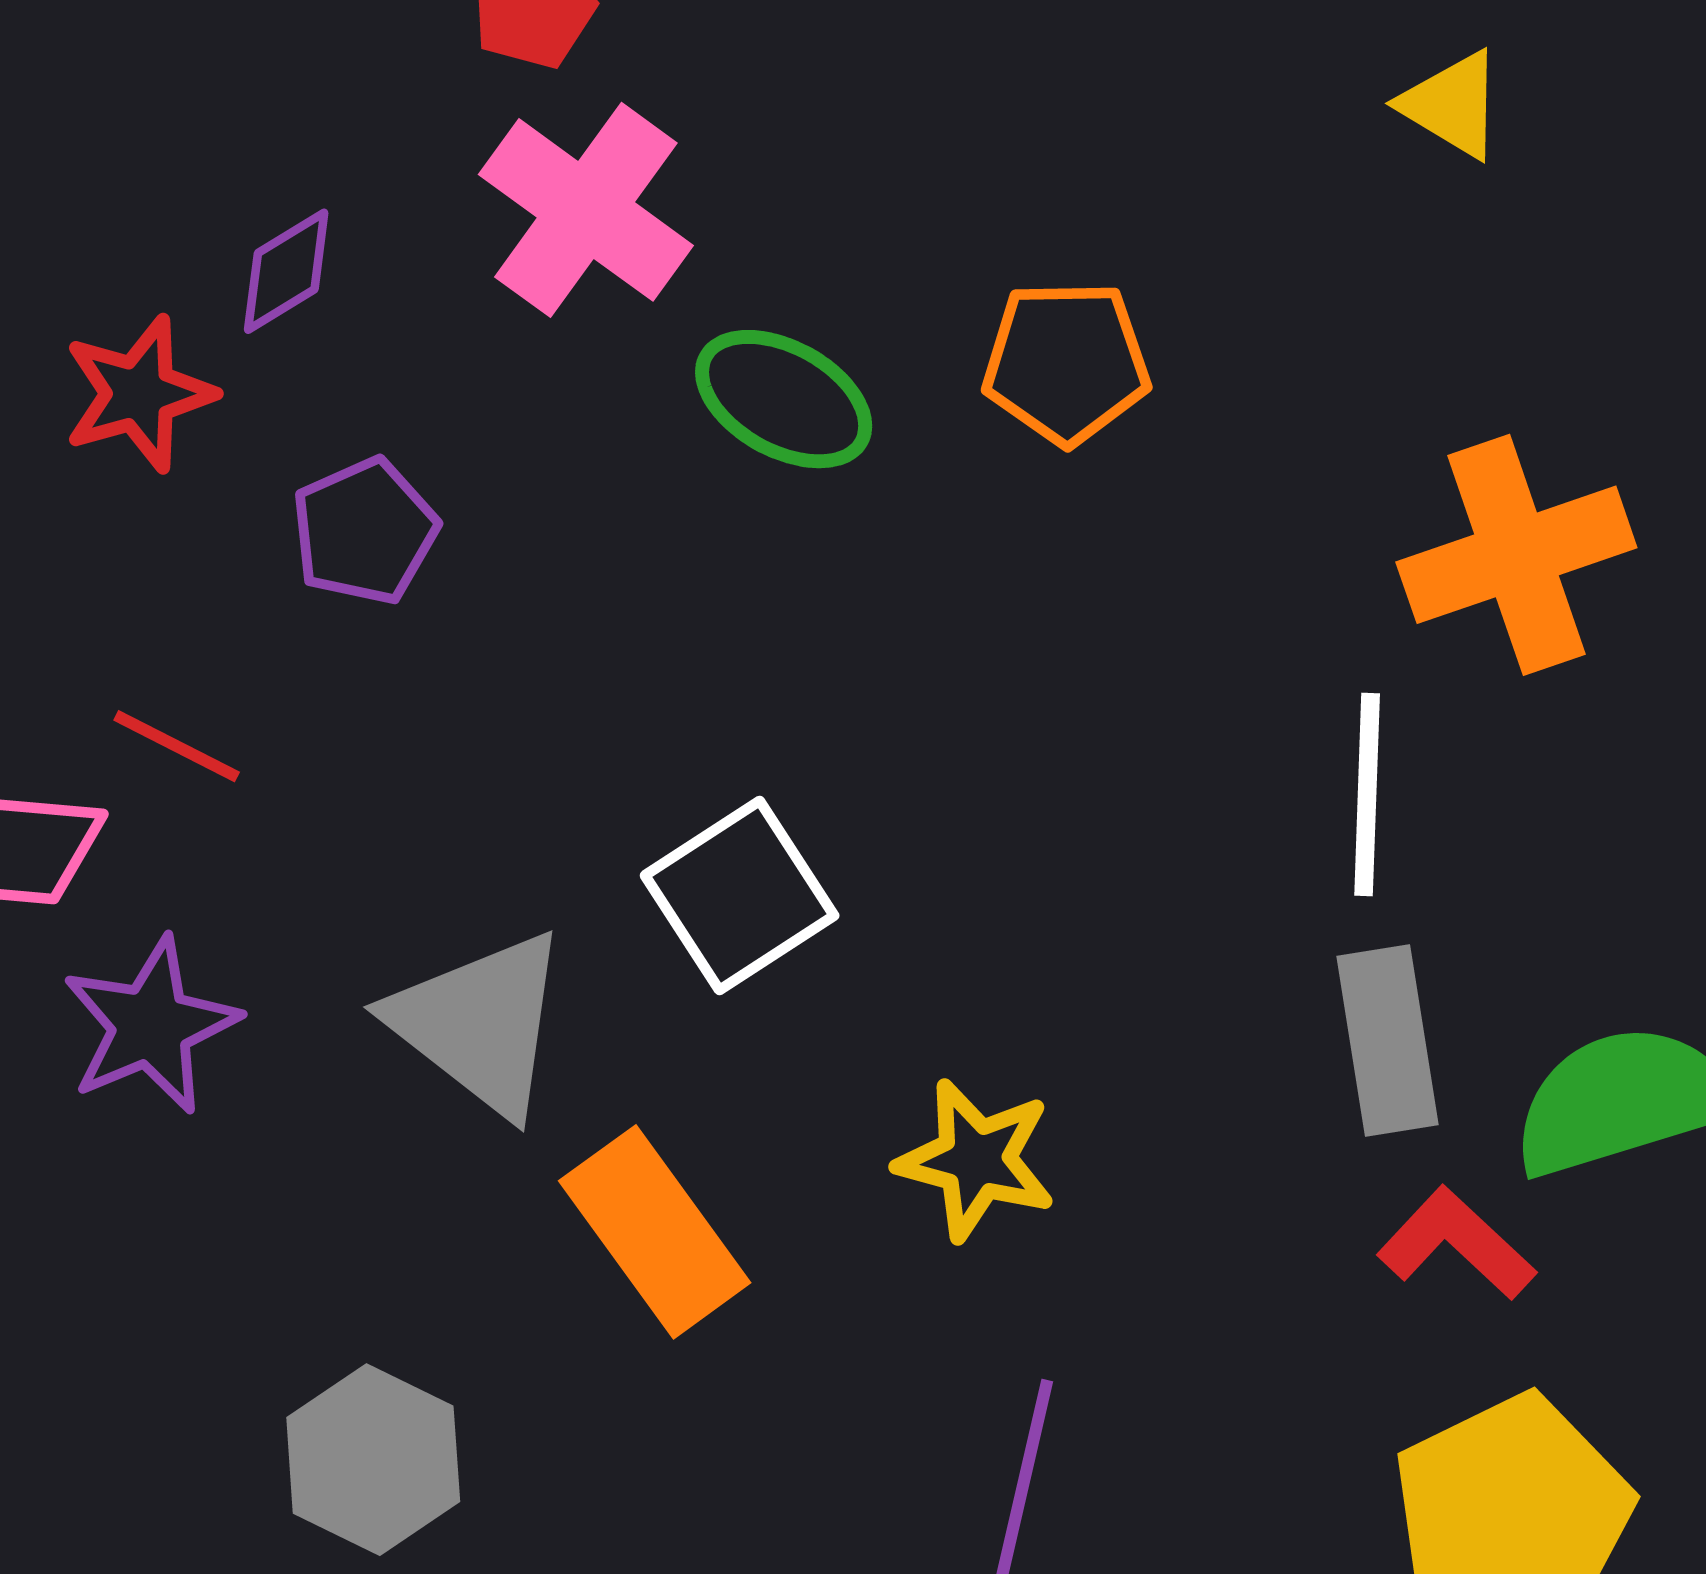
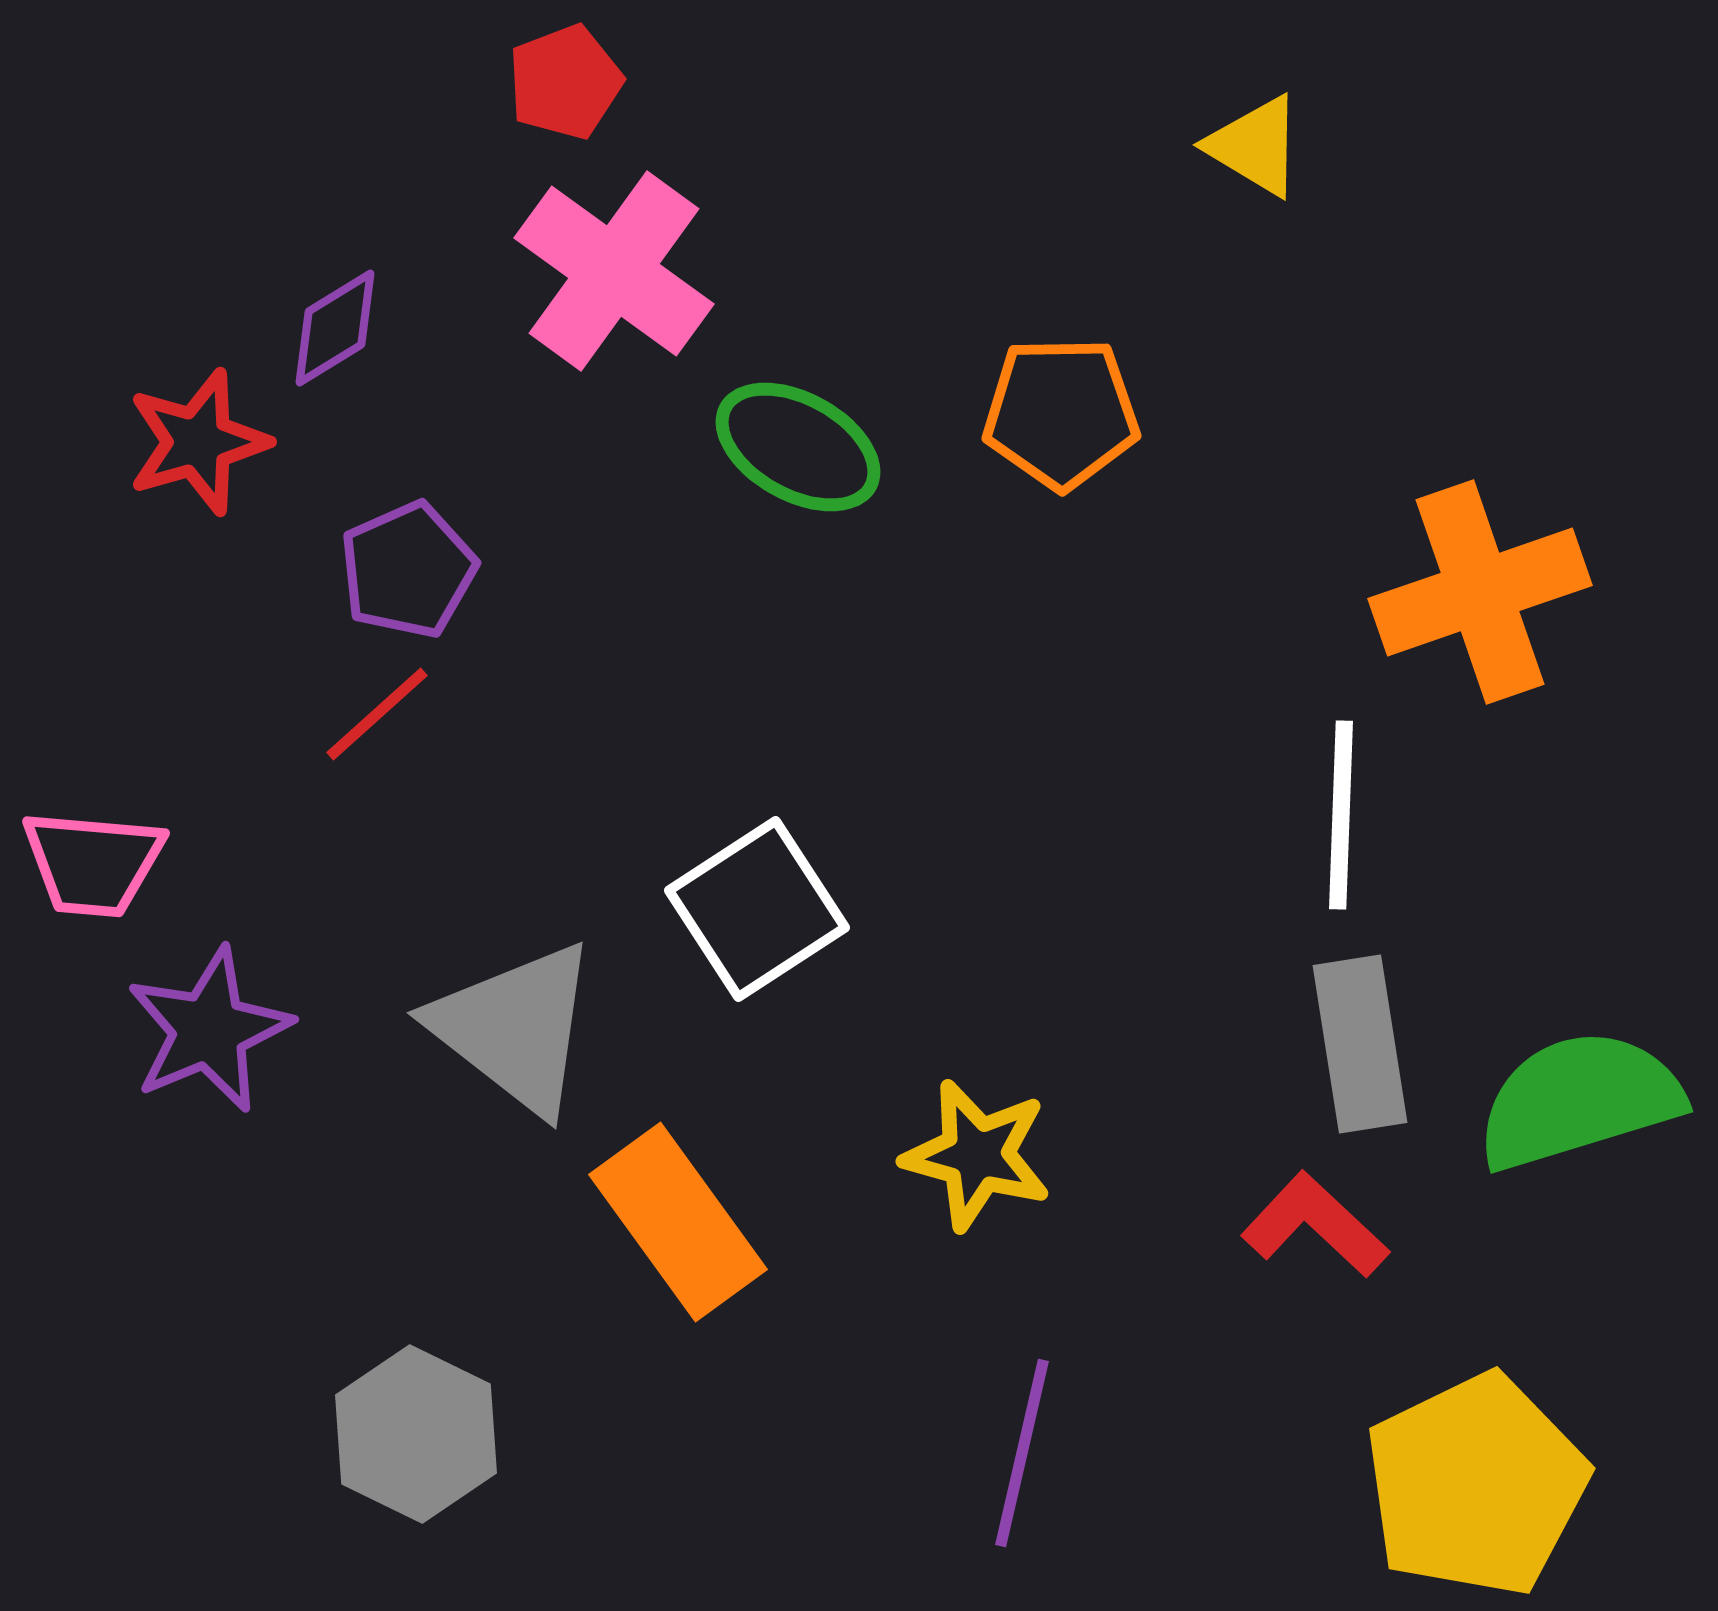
yellow triangle: (1452, 105) -> (1255, 146), moved
red line: (177, 746) -> (377, 714), moved, turned -69
red L-shape: (1456, 1244) -> (1315, 1225), moved

